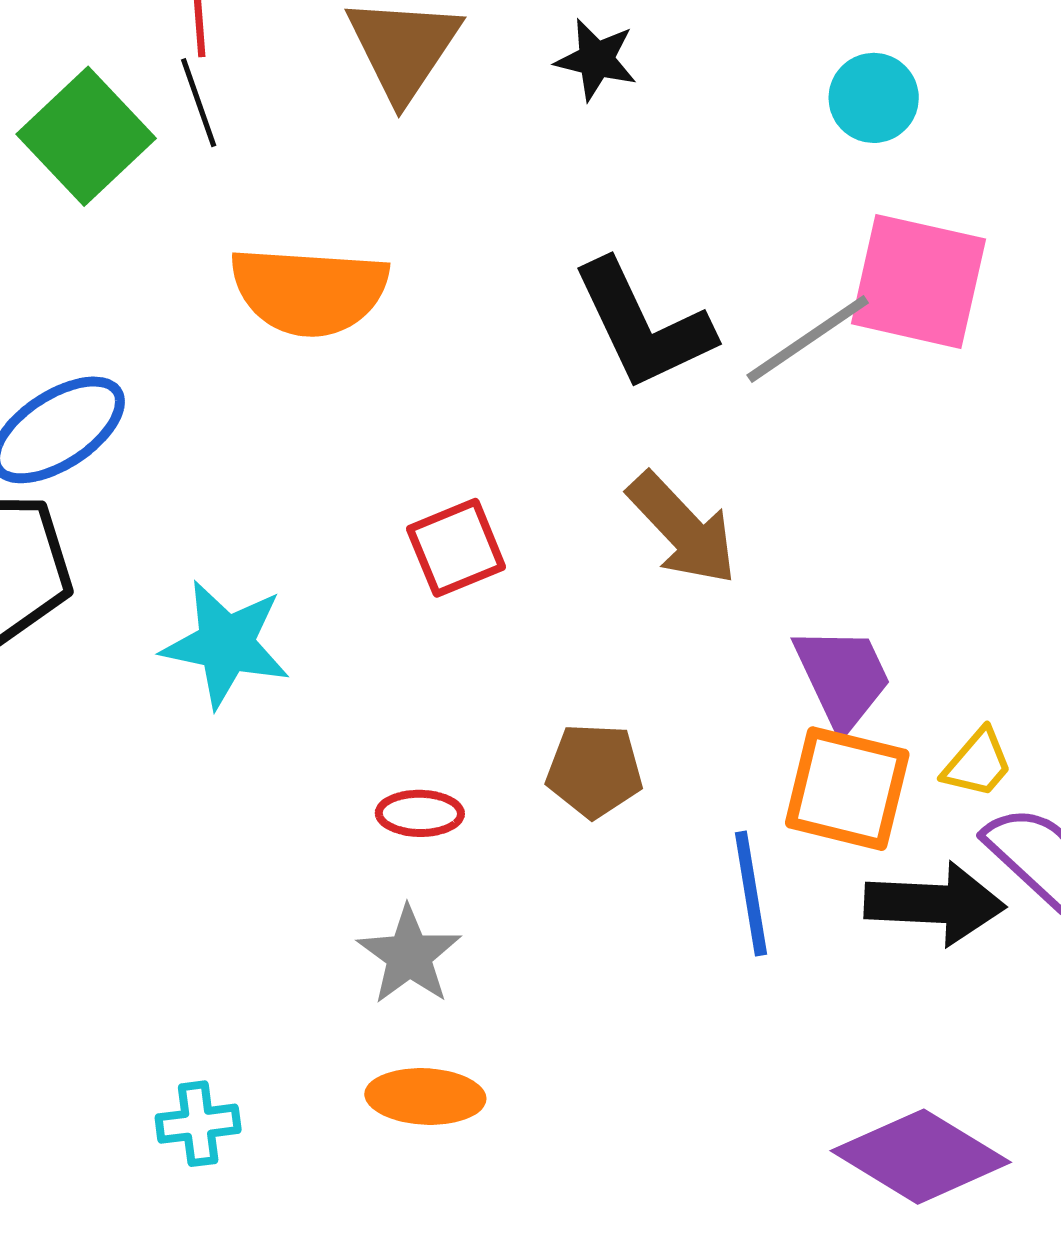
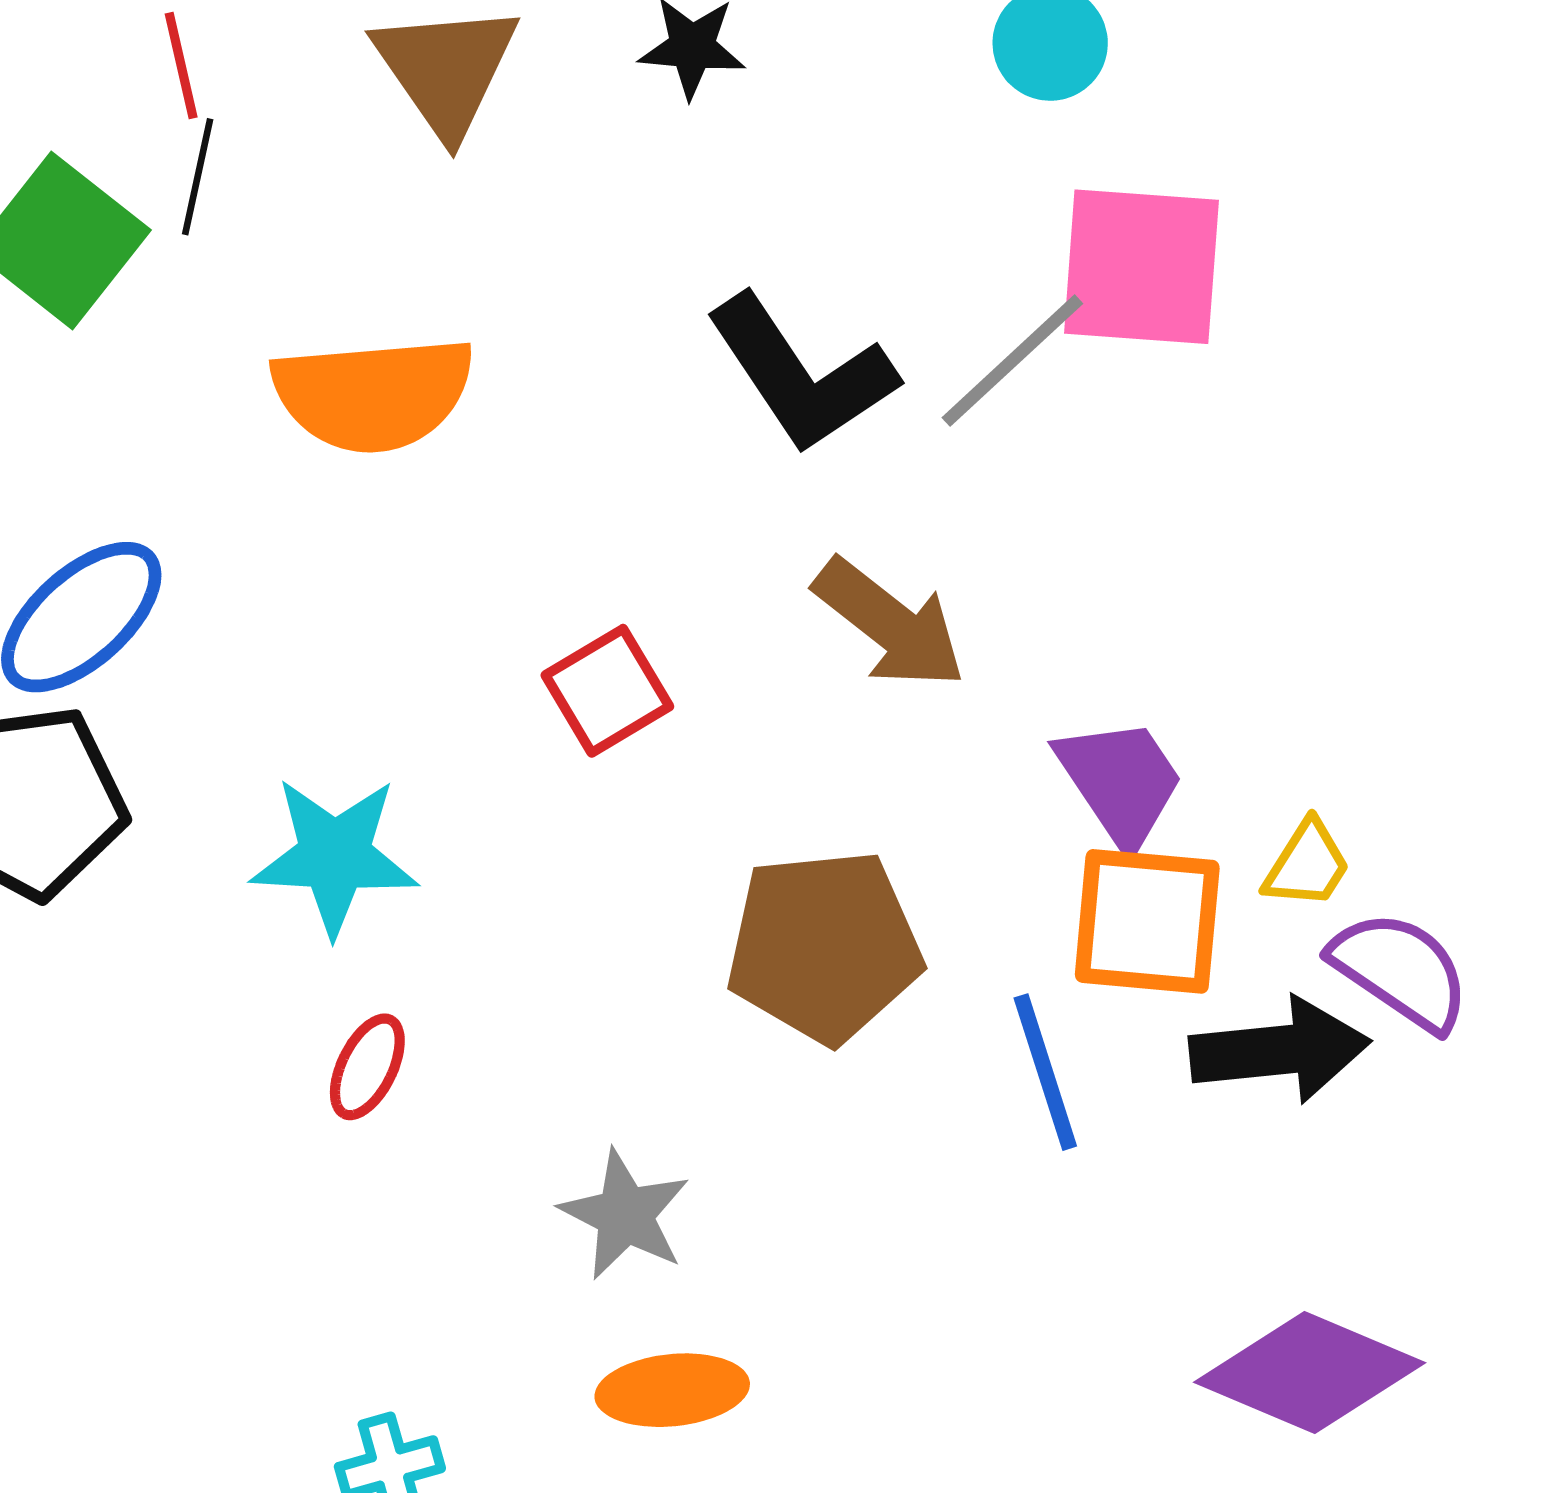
black line: (199, 103) -> (198, 177), turned 40
brown pentagon: (594, 771) -> (824, 946), size x1.6
red ellipse: (420, 813) -> (367, 1067), moved, turned -56

